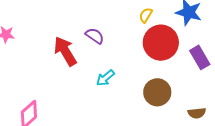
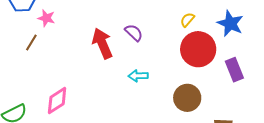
cyan arrow: (105, 78) -> (138, 76), turned 30

